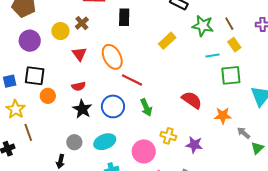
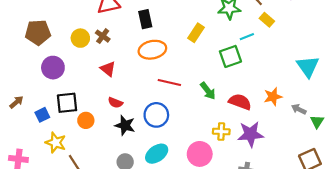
yellow circle: (60, 31) -> (80, 38), moved
orange ellipse: (112, 57) -> (152, 50), moved, turned -60
green square: (231, 75) -> (230, 56), moved
red semicircle: (79, 86) -> (115, 103), turned 48
red semicircle: (192, 100) -> (240, 102), moved
green arrow: (146, 107) -> (208, 91), moved
purple star: (194, 145) -> (251, 134), size x1.4

